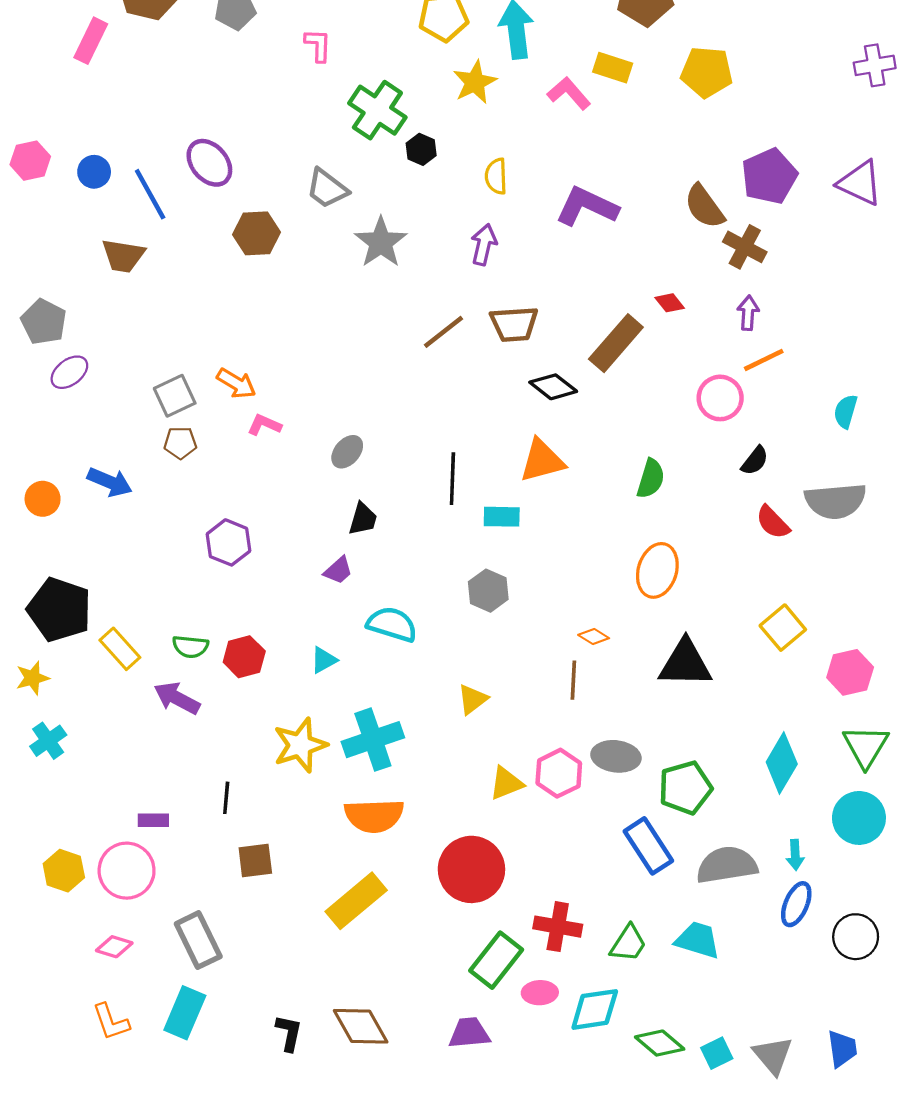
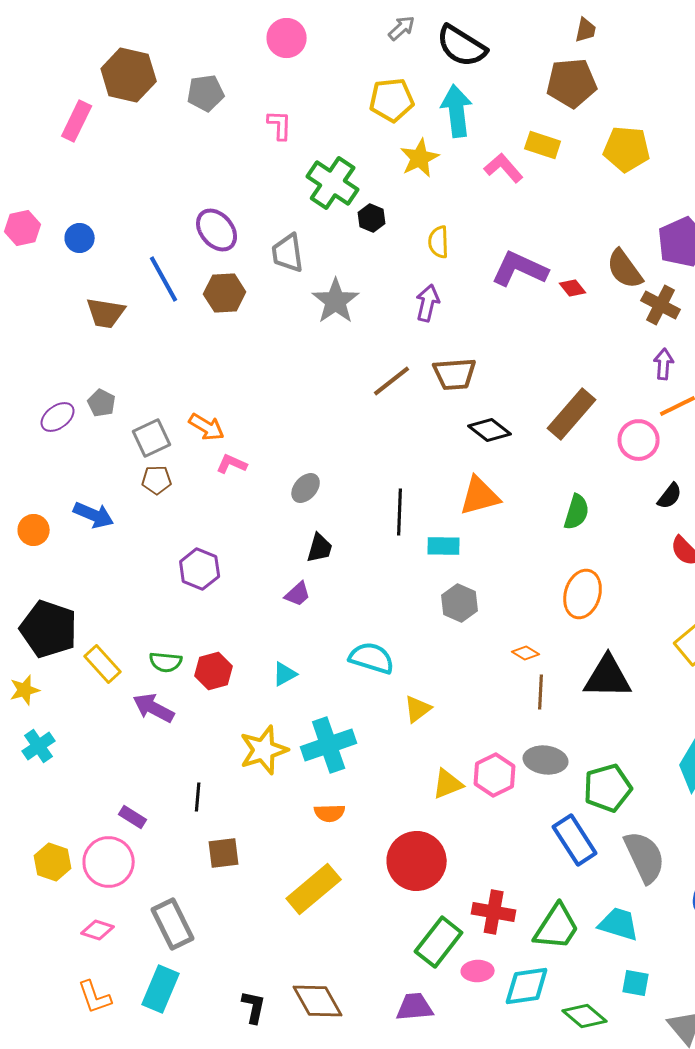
purple ellipse: (209, 163) -> (217, 230), moved
gray trapezoid: (327, 189) -> (288, 253), turned 45
blue line: (150, 194) -> (164, 279), moved
red diamond: (670, 303) -> (573, 288), moved
gray pentagon: (44, 322) -> (102, 403), moved, size x0.7
brown rectangle: (616, 343) -> (572, 414), moved
gray hexagon: (488, 591) -> (460, 603), moved
cyan semicircle: (392, 624) -> (372, 658), moved
brown line: (573, 680) -> (541, 692), moved
orange semicircle: (374, 816) -> (330, 813), size x0.6
purple rectangle: (153, 820) -> (133, 817), turned 32
gray semicircle: (727, 865) -> (645, 857), turned 74
green trapezoid: (628, 943) -> (557, 927), size x1.4
cyan square: (717, 1053) -> (636, 983), moved, turned 36

